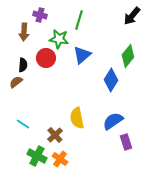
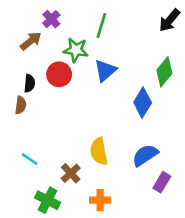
purple cross: (40, 15) -> (51, 19), turned 32
brown arrow: (24, 32) -> (31, 41), turned -132
brown semicircle: (16, 82) -> (21, 105), turned 136
purple rectangle: (126, 142) -> (162, 182), turned 49
orange cross: (60, 159) -> (100, 200), moved, turned -35

